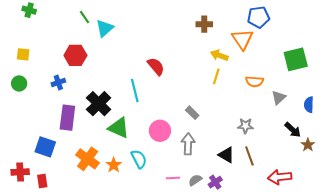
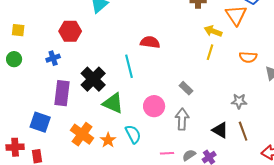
red semicircle: (156, 66) -> (150, 42), turned -42

